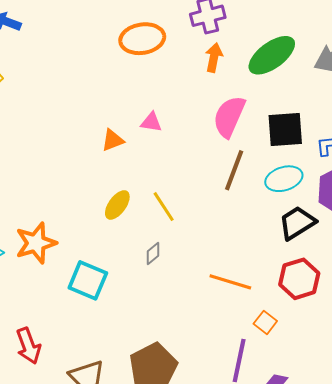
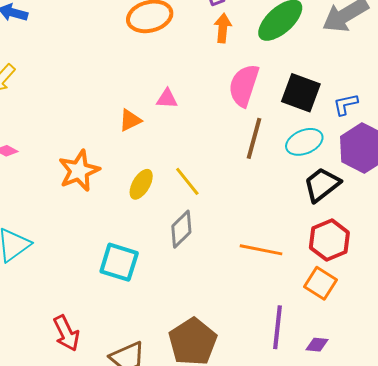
black square: (285, 129) -> (301, 93), turned 30
orange star: (36, 243) -> (79, 171), moved
gray diamond: (153, 253) -> (181, 229), size x1.6
orange square: (265, 322) -> (321, 283), moved, size x1.4

